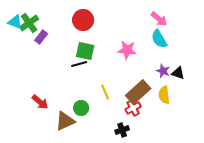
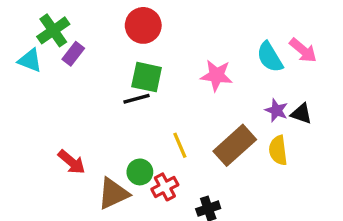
pink arrow: (159, 19) -> (303, 50), moved
cyan triangle: (15, 22) -> (30, 60), moved
red cross: (133, 108) -> (165, 187), moved

